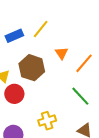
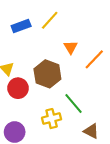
brown hexagon: (32, 68) -> (47, 74), moved
green line: (80, 96) -> (74, 104), moved

